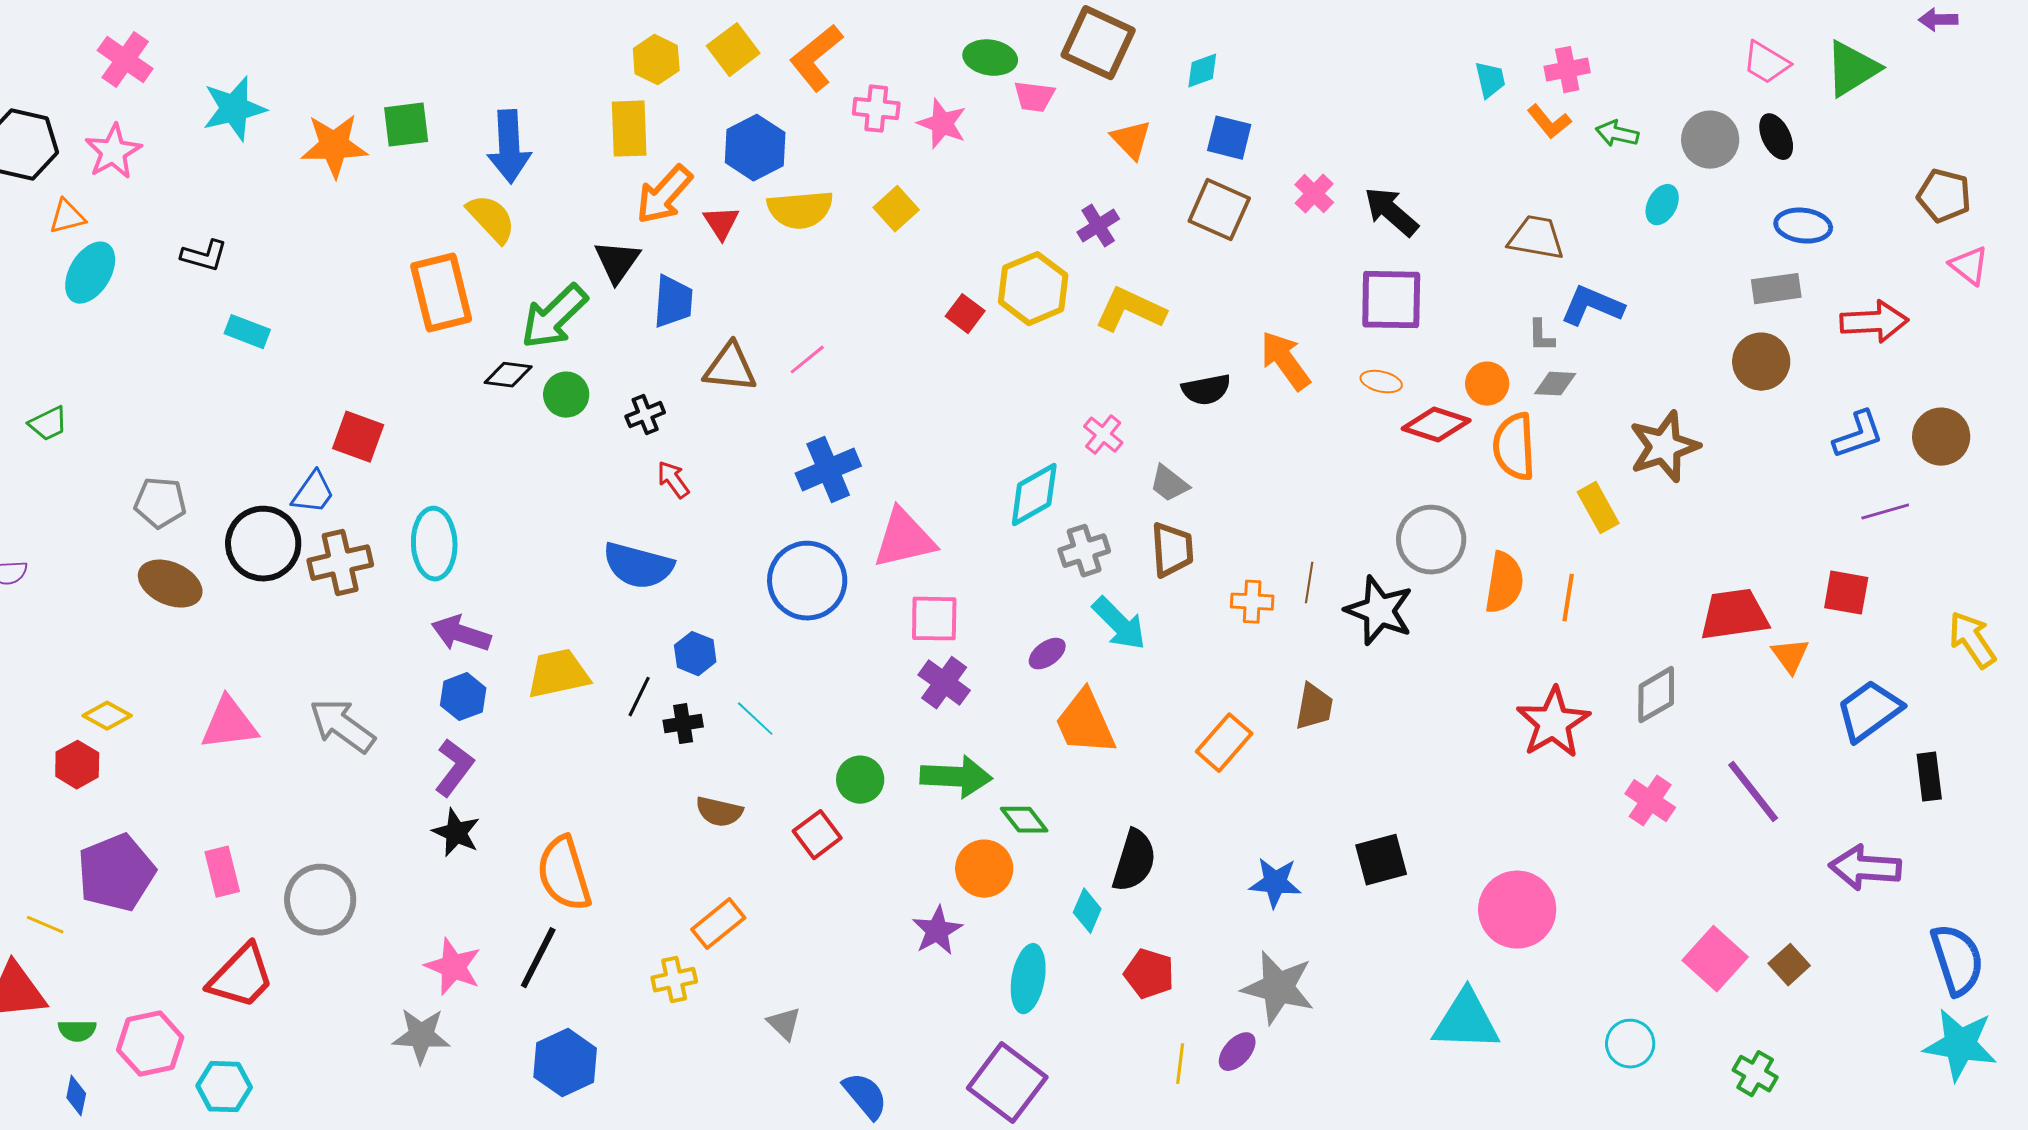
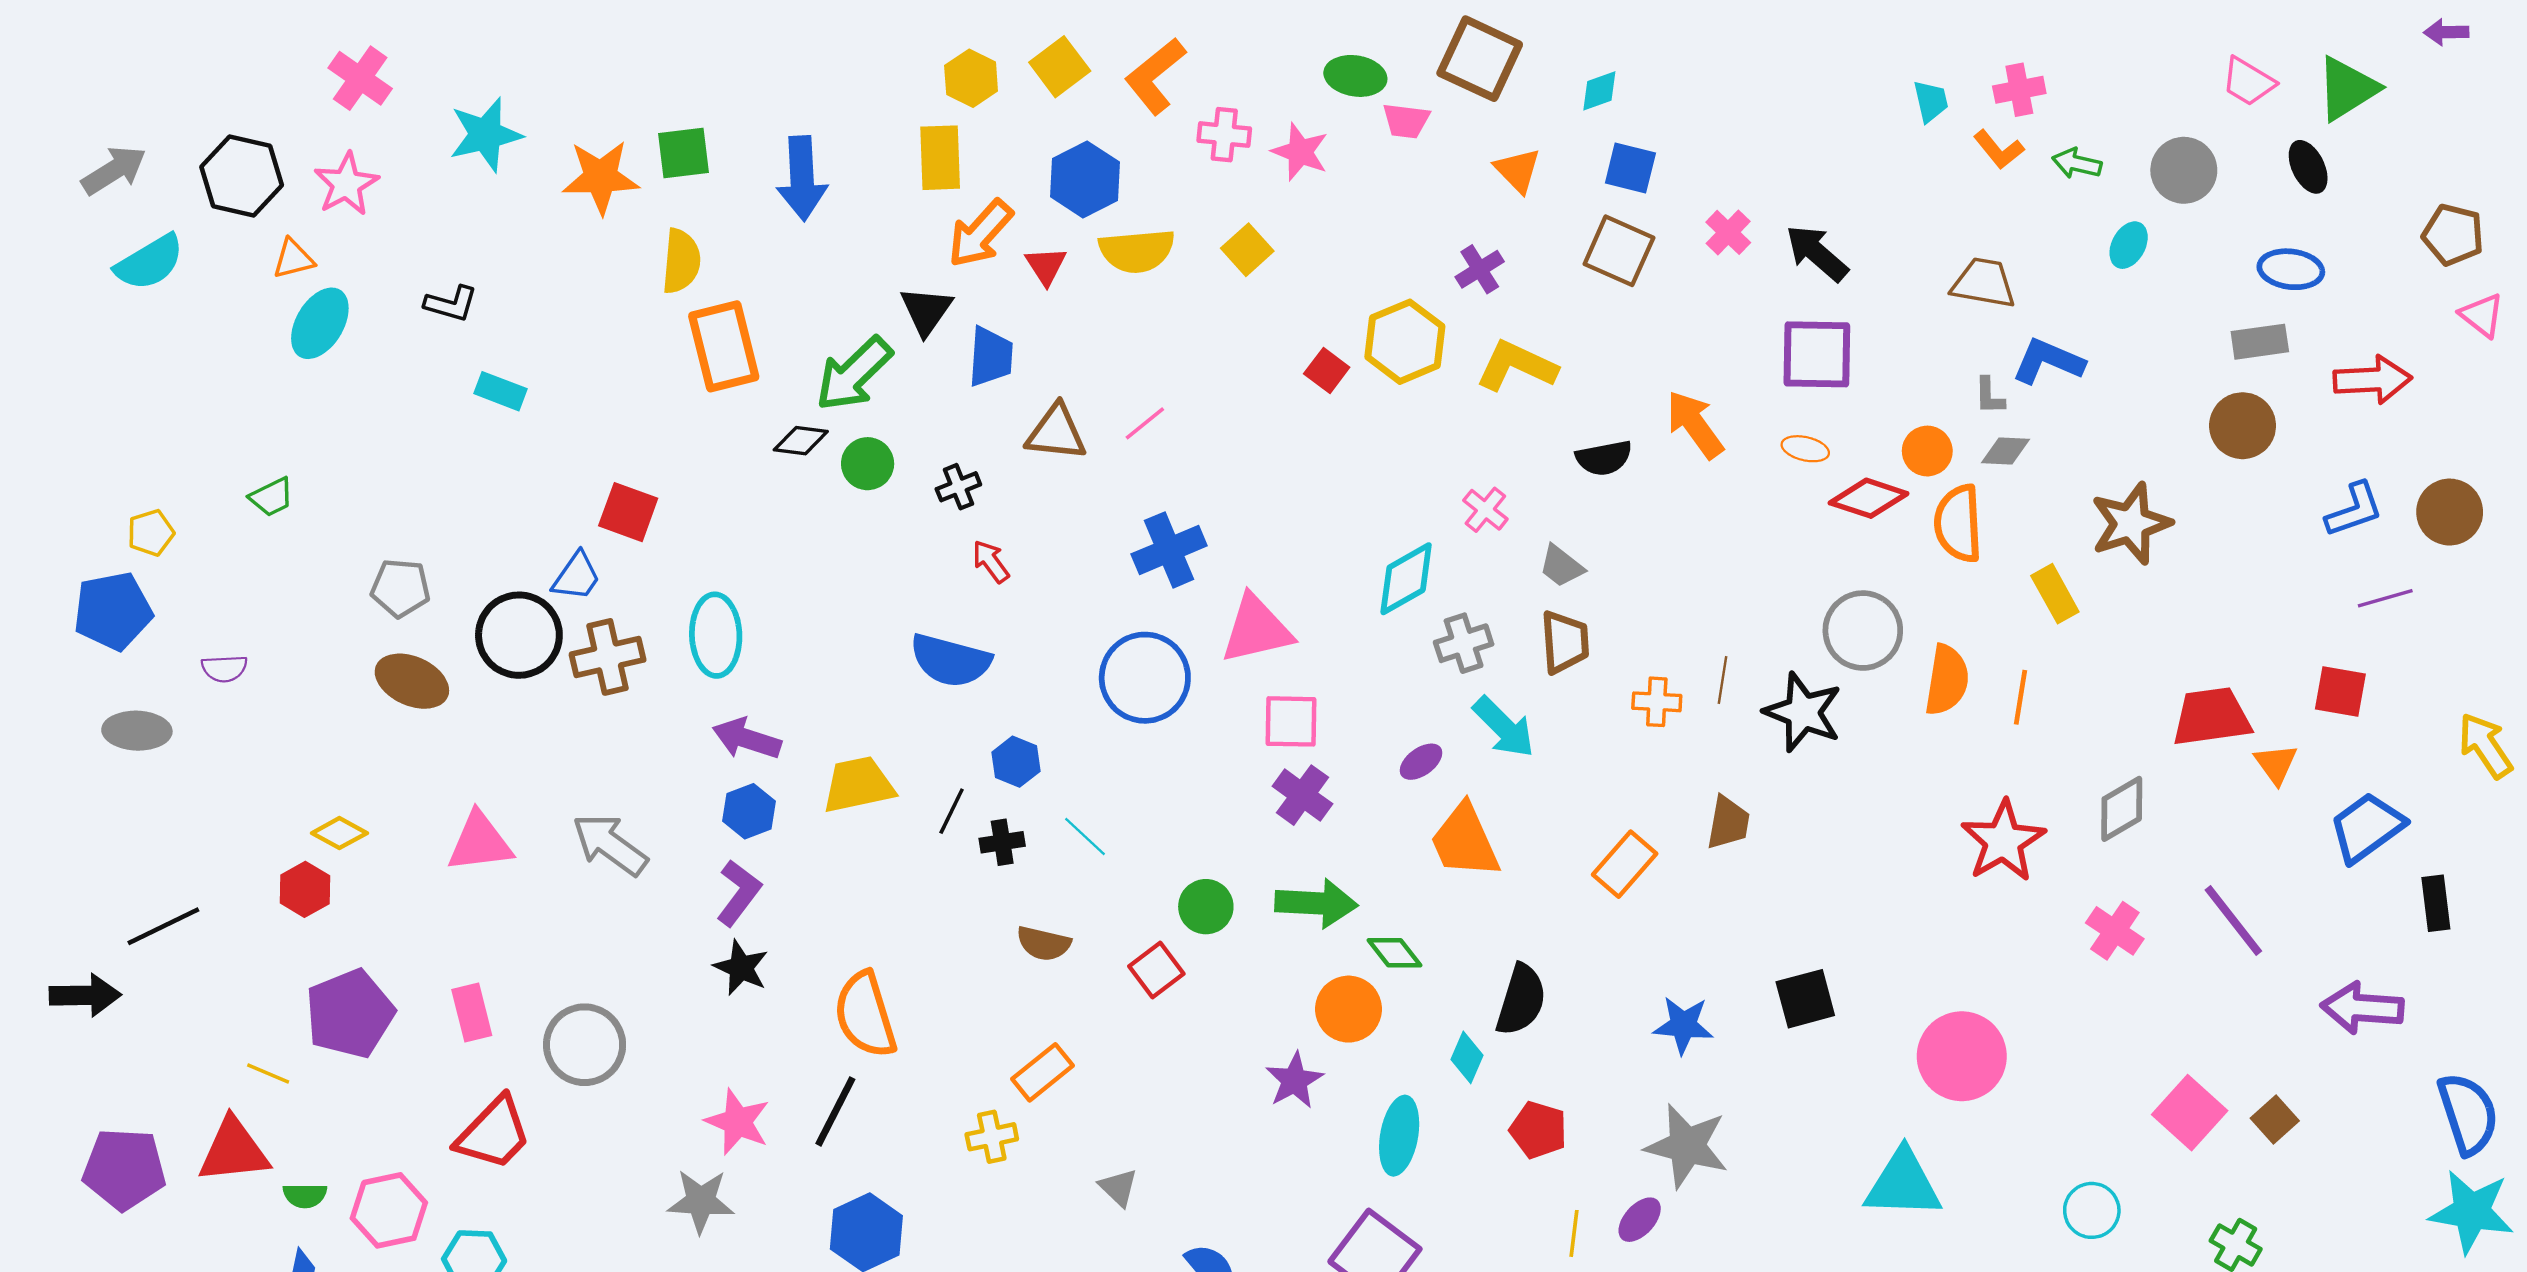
black ellipse: (1776, 137) -> (2308, 167), moved
yellow semicircle: (491, 219) -> (681, 261), moved, turned 48

